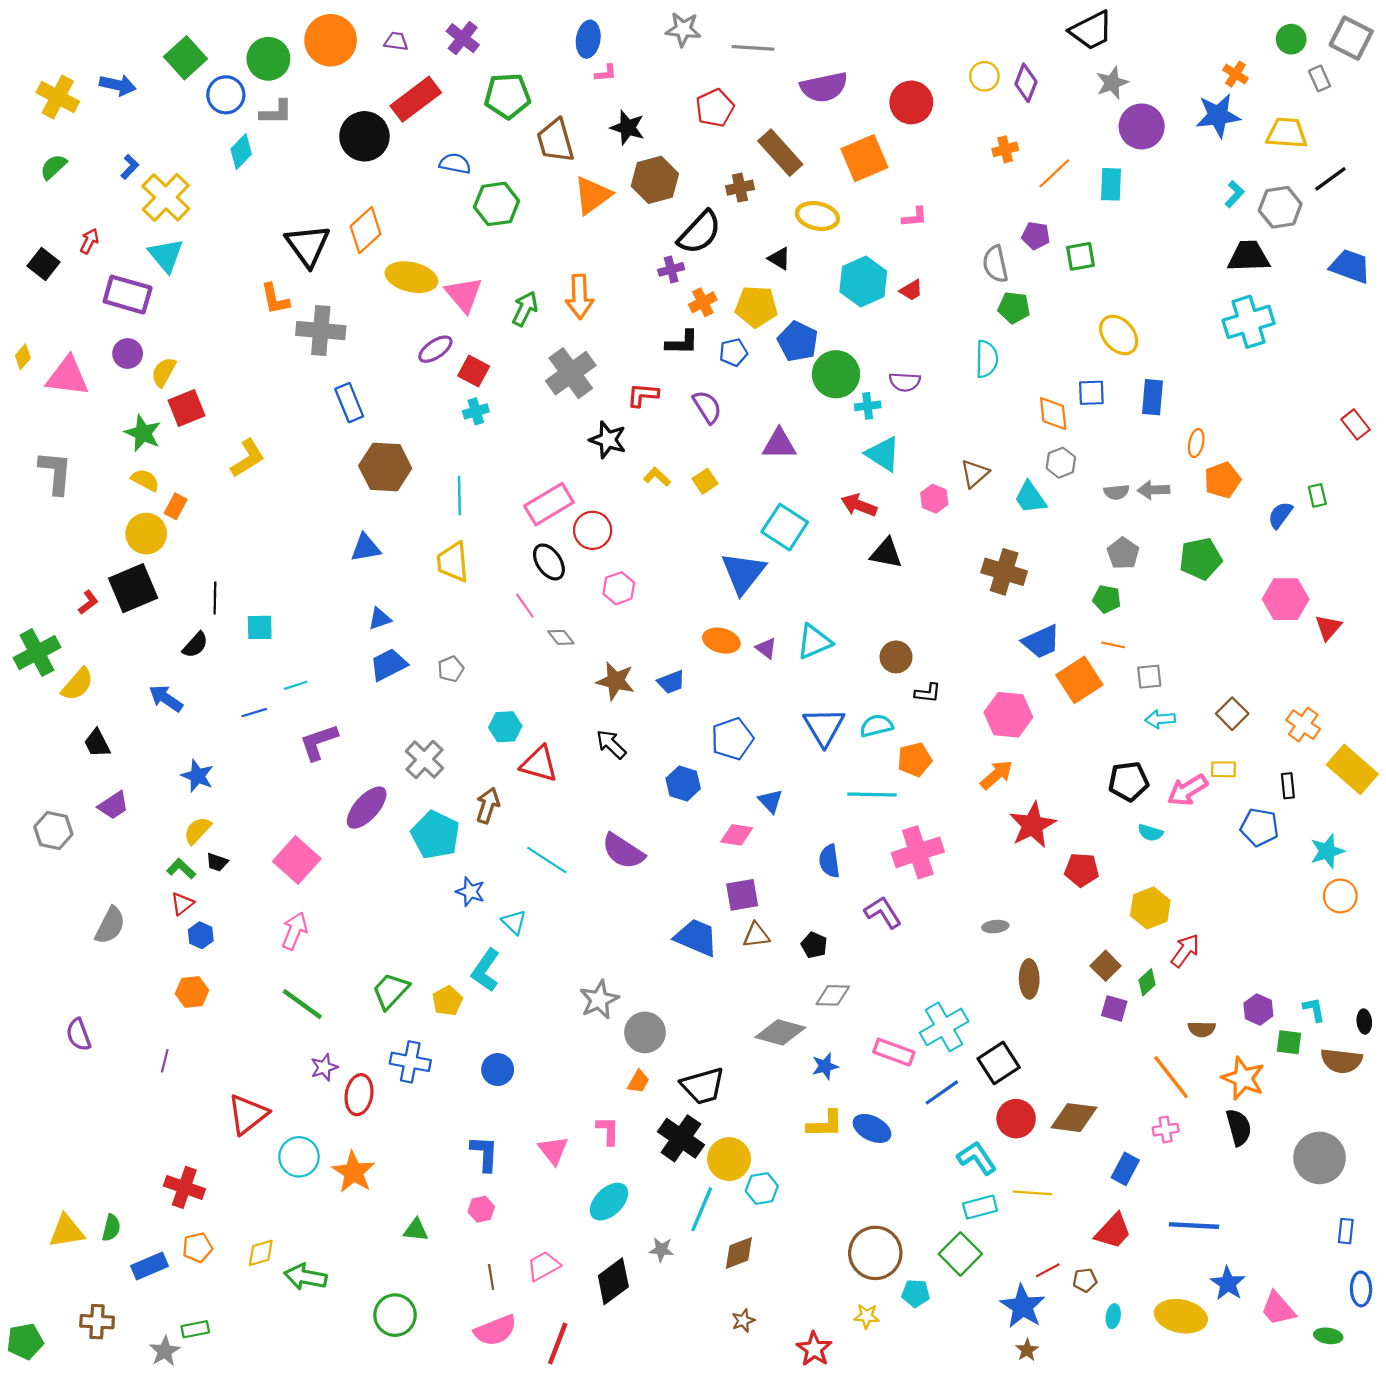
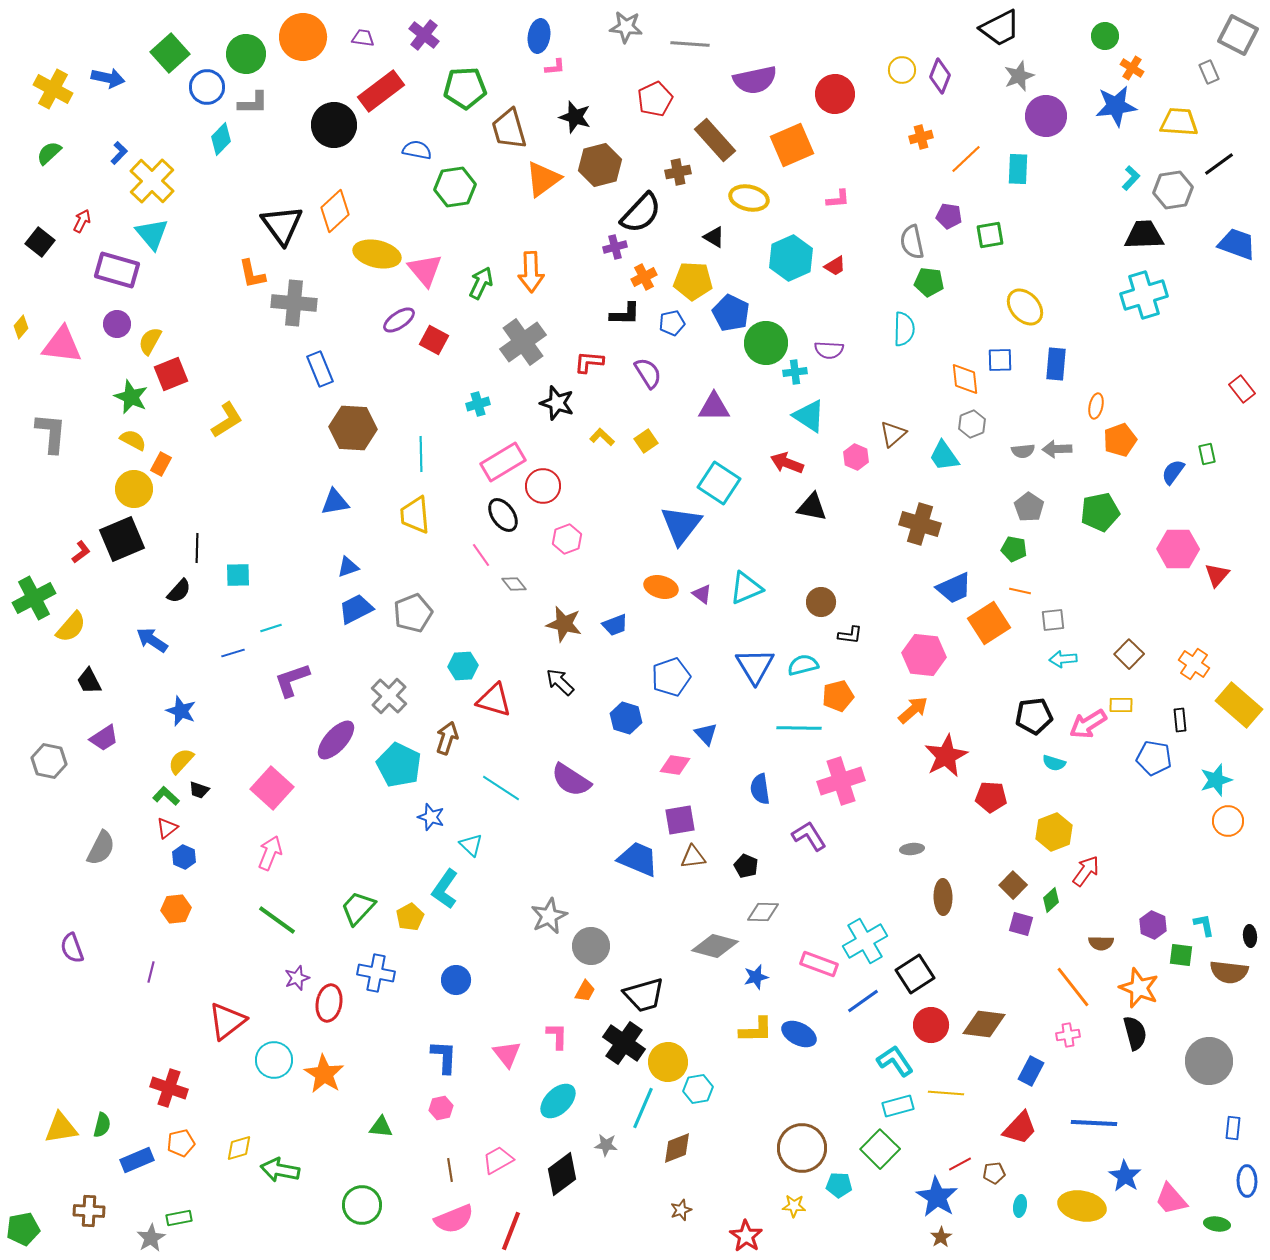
green circle: (1291, 39) -> (1105, 36), moved
cyan cross: (476, 411) -> (478, 404), moved
gray pentagon: (451, 669) -> (413, 613), size x1.6

